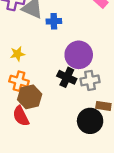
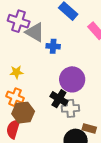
gray cross: (90, 80) -> (70, 108), moved
red semicircle: (21, 116) -> (13, 129), turned 36

